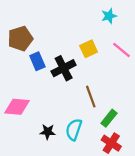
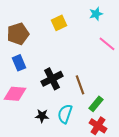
yellow square: (89, 49) -> (59, 23), moved
blue rectangle: (37, 61) -> (19, 63), moved
black cross: (64, 68) -> (52, 79), moved

